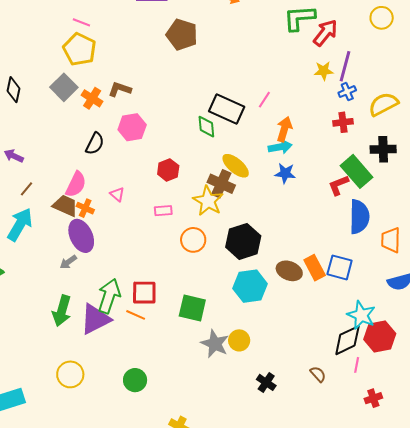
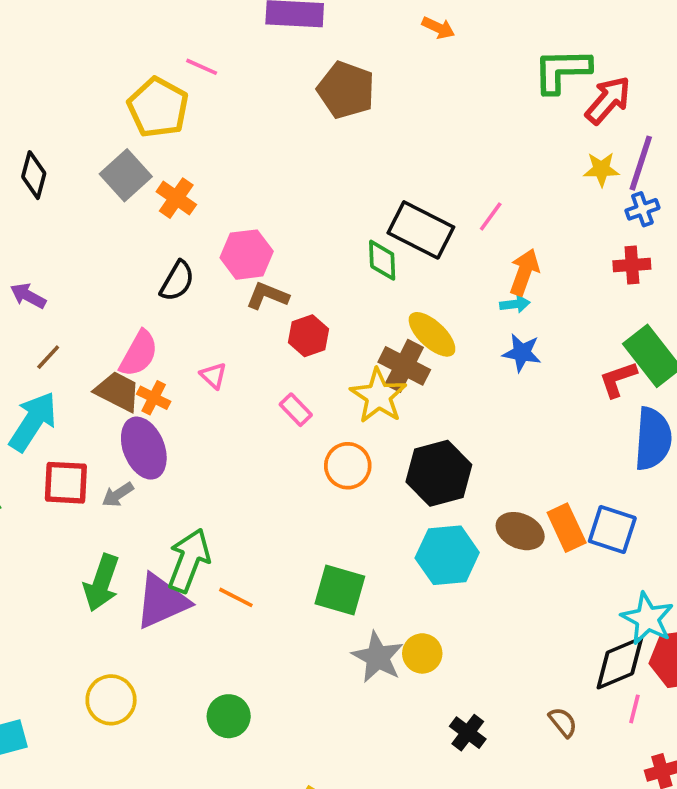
pink line: (81, 22) -> (202, 67), moved
brown L-shape: (120, 89) -> (267, 296), moved
cyan arrow: (280, 147) -> (515, 304), size x0.7
pink rectangle: (163, 211) -> (296, 410), turned 48
red square: (144, 293) -> (66, 483), moved

